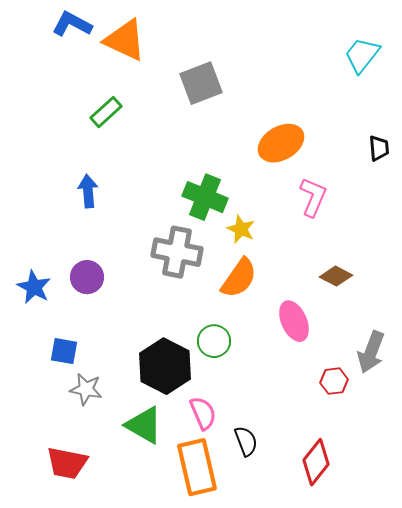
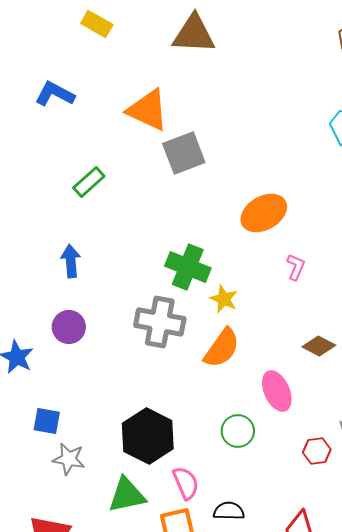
orange triangle: (125, 40) -> (148, 110), moved
pink L-shape: (313, 197) -> (296, 267), size x0.7
purple circle: (87, 277) -> (69, 327), moved
green circle: (214, 341) -> (238, 431), moved
green triangle: (144, 425) -> (127, 495), turned -42
black semicircle: (246, 441) -> (229, 511), turned -68

